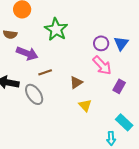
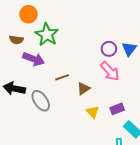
green star: (56, 29) -> (47, 35), moved
brown line: (45, 72) -> (62, 77), moved
purple rectangle: (119, 86) -> (117, 109), moved, turned 40

